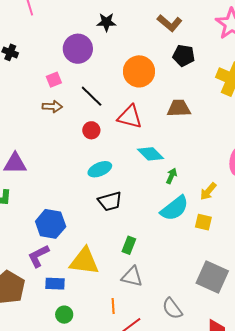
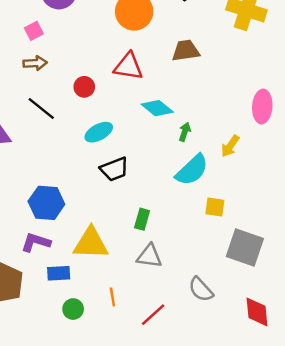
black line: (92, 96) -> (41, 108), moved
yellow square: (203, 222) -> (215, 207), moved
purple L-shape: (39, 256) -> (36, 242), turned 50
orange line: (113, 306) -> (112, 297), moved

